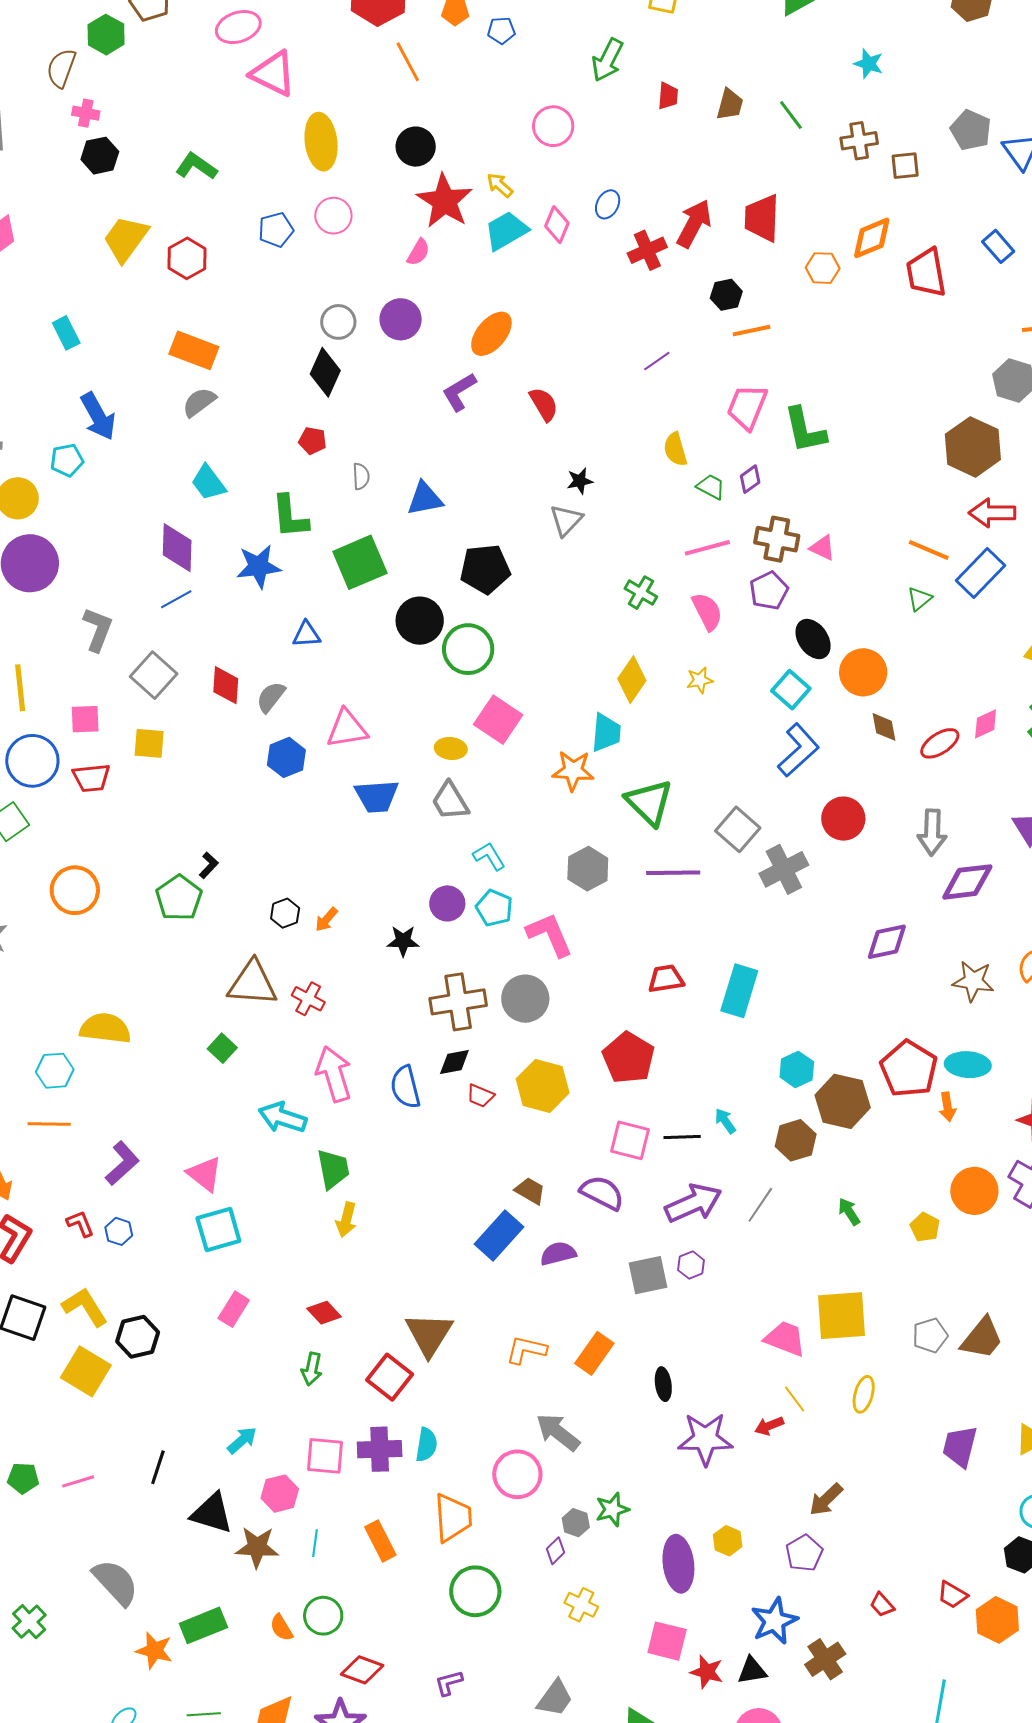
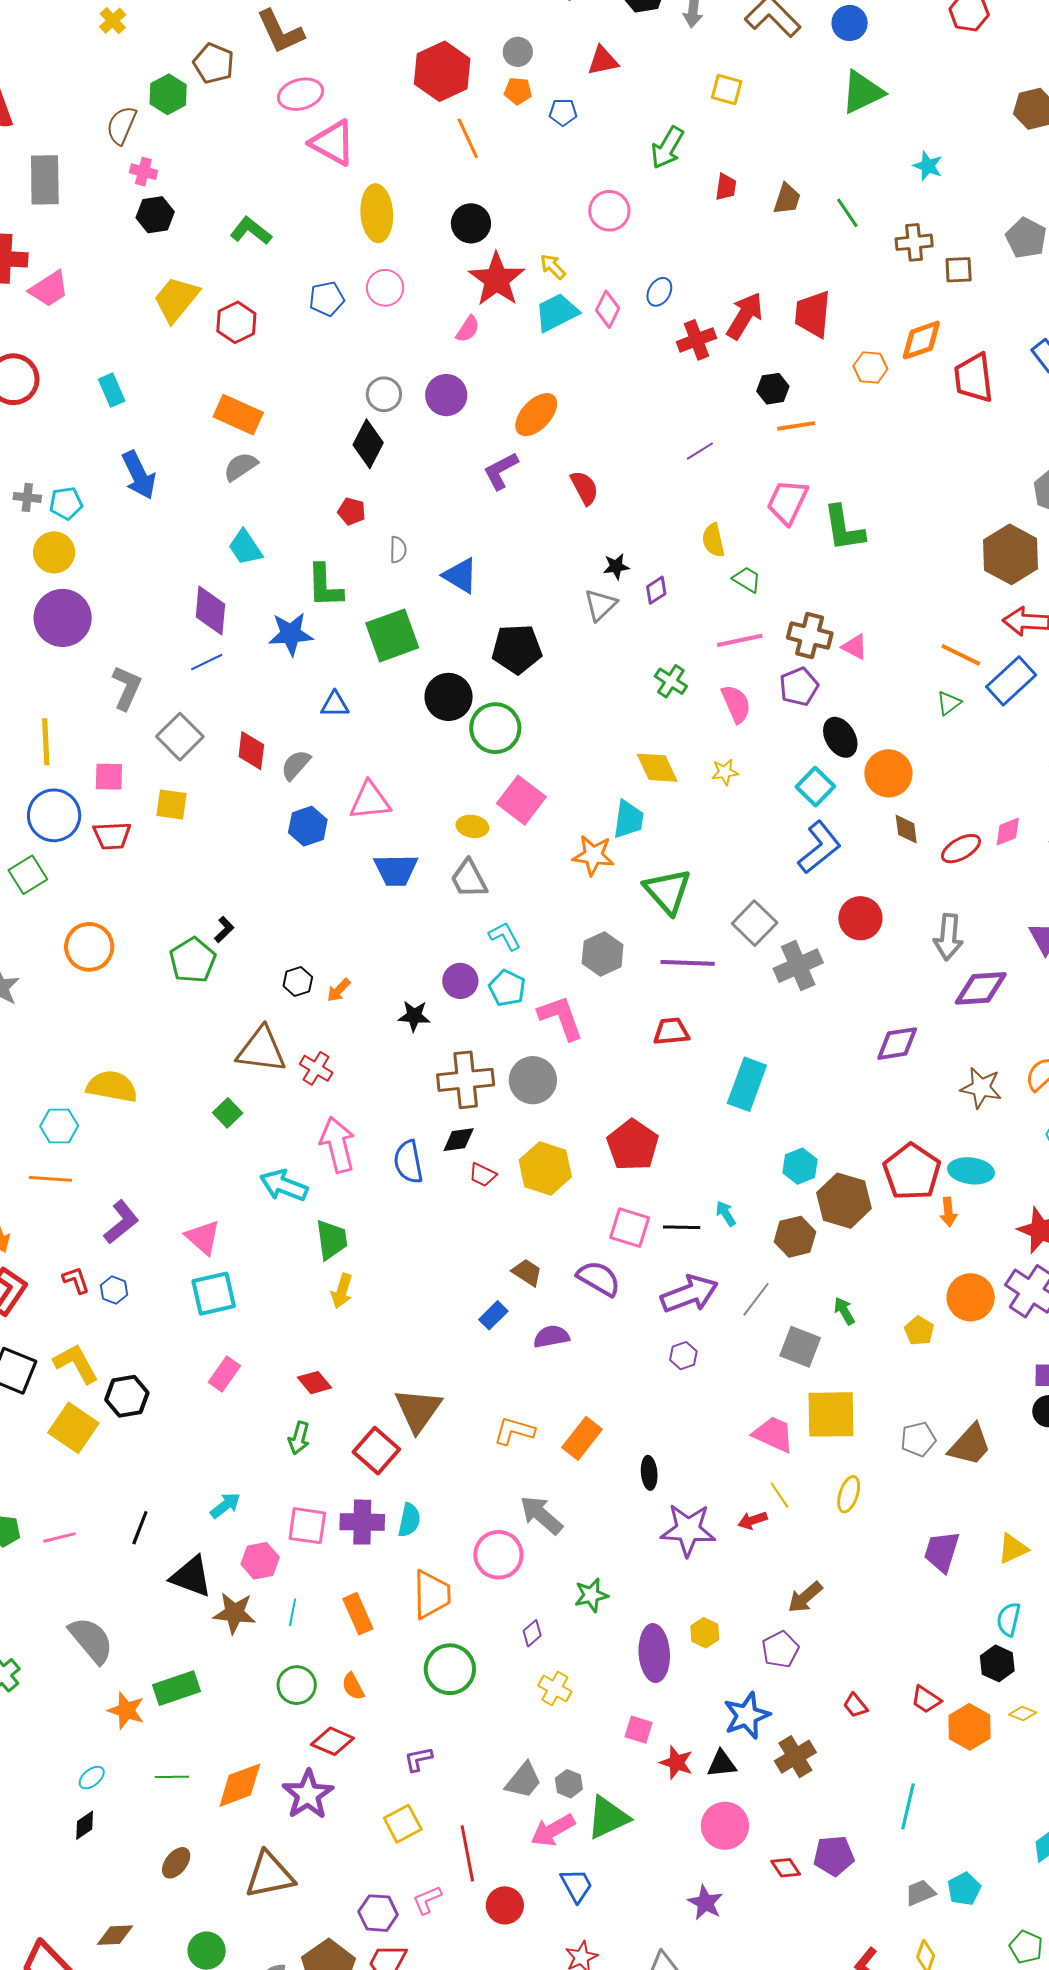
cyan pentagon: (67, 460) -> (66, 503), moved
purple diamond: (750, 479) -> (656, 590), moved
blue triangle: (425, 499) -> (460, 575), turned 39
yellow diamond: (632, 680) -> (657, 768), turned -63
red trapezoid: (666, 979) -> (671, 1031), moved
blue rectangle: (499, 1236) -> (493, 1315), size x0.6
gray square: (648, 1275) -> (800, 1347), moved, turned 30
gray hexagon: (576, 1523) -> (569, 1784), moved
orange semicircle: (281, 1628) -> (353, 1686), moved
pink square: (667, 1641) -> (639, 1730), size x0.7

